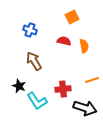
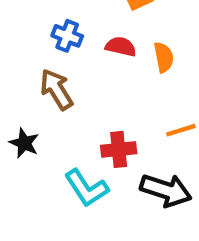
blue cross: (30, 30) -> (67, 36), moved
cyan L-shape: (37, 101) -> (86, 188), moved

